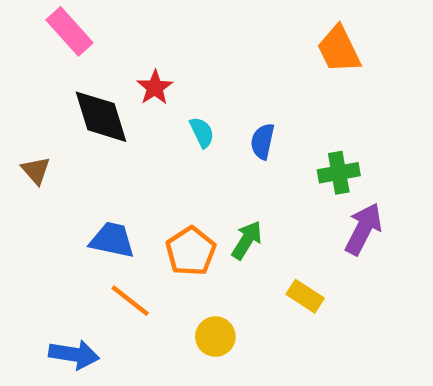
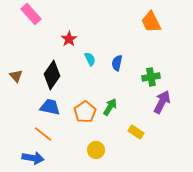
black diamond: (101, 117) -> (52, 75), moved, turned 52
orange line: (130, 301) -> (43, 134), moved

